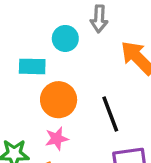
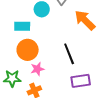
orange circle: (59, 100) -> (28, 50), moved

